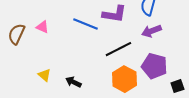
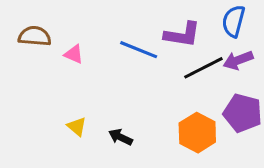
brown semicircle: (16, 34) -> (35, 36), moved, turned 70
black line: (118, 49) -> (203, 68), moved

